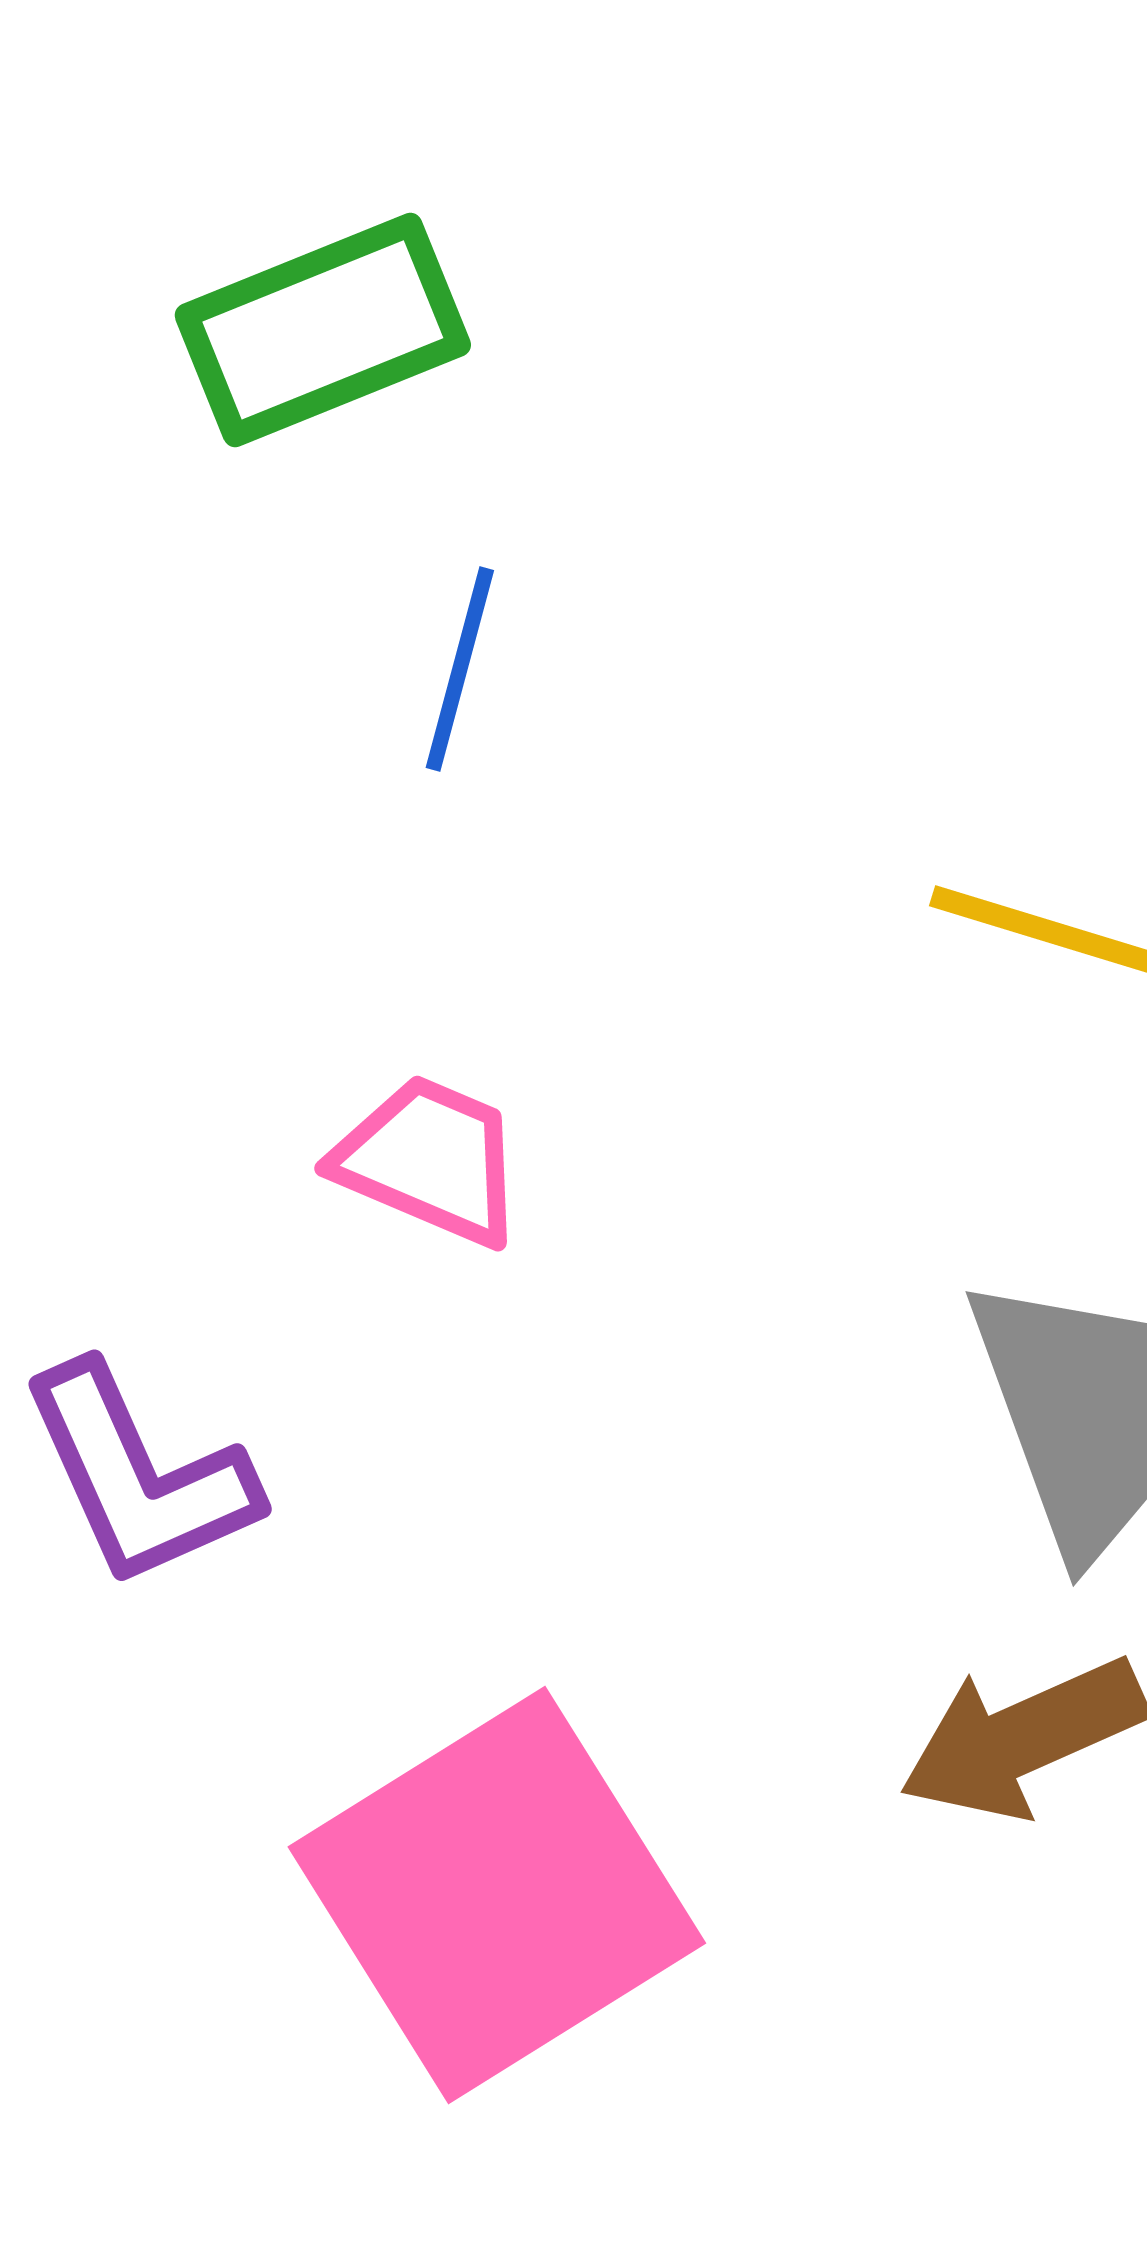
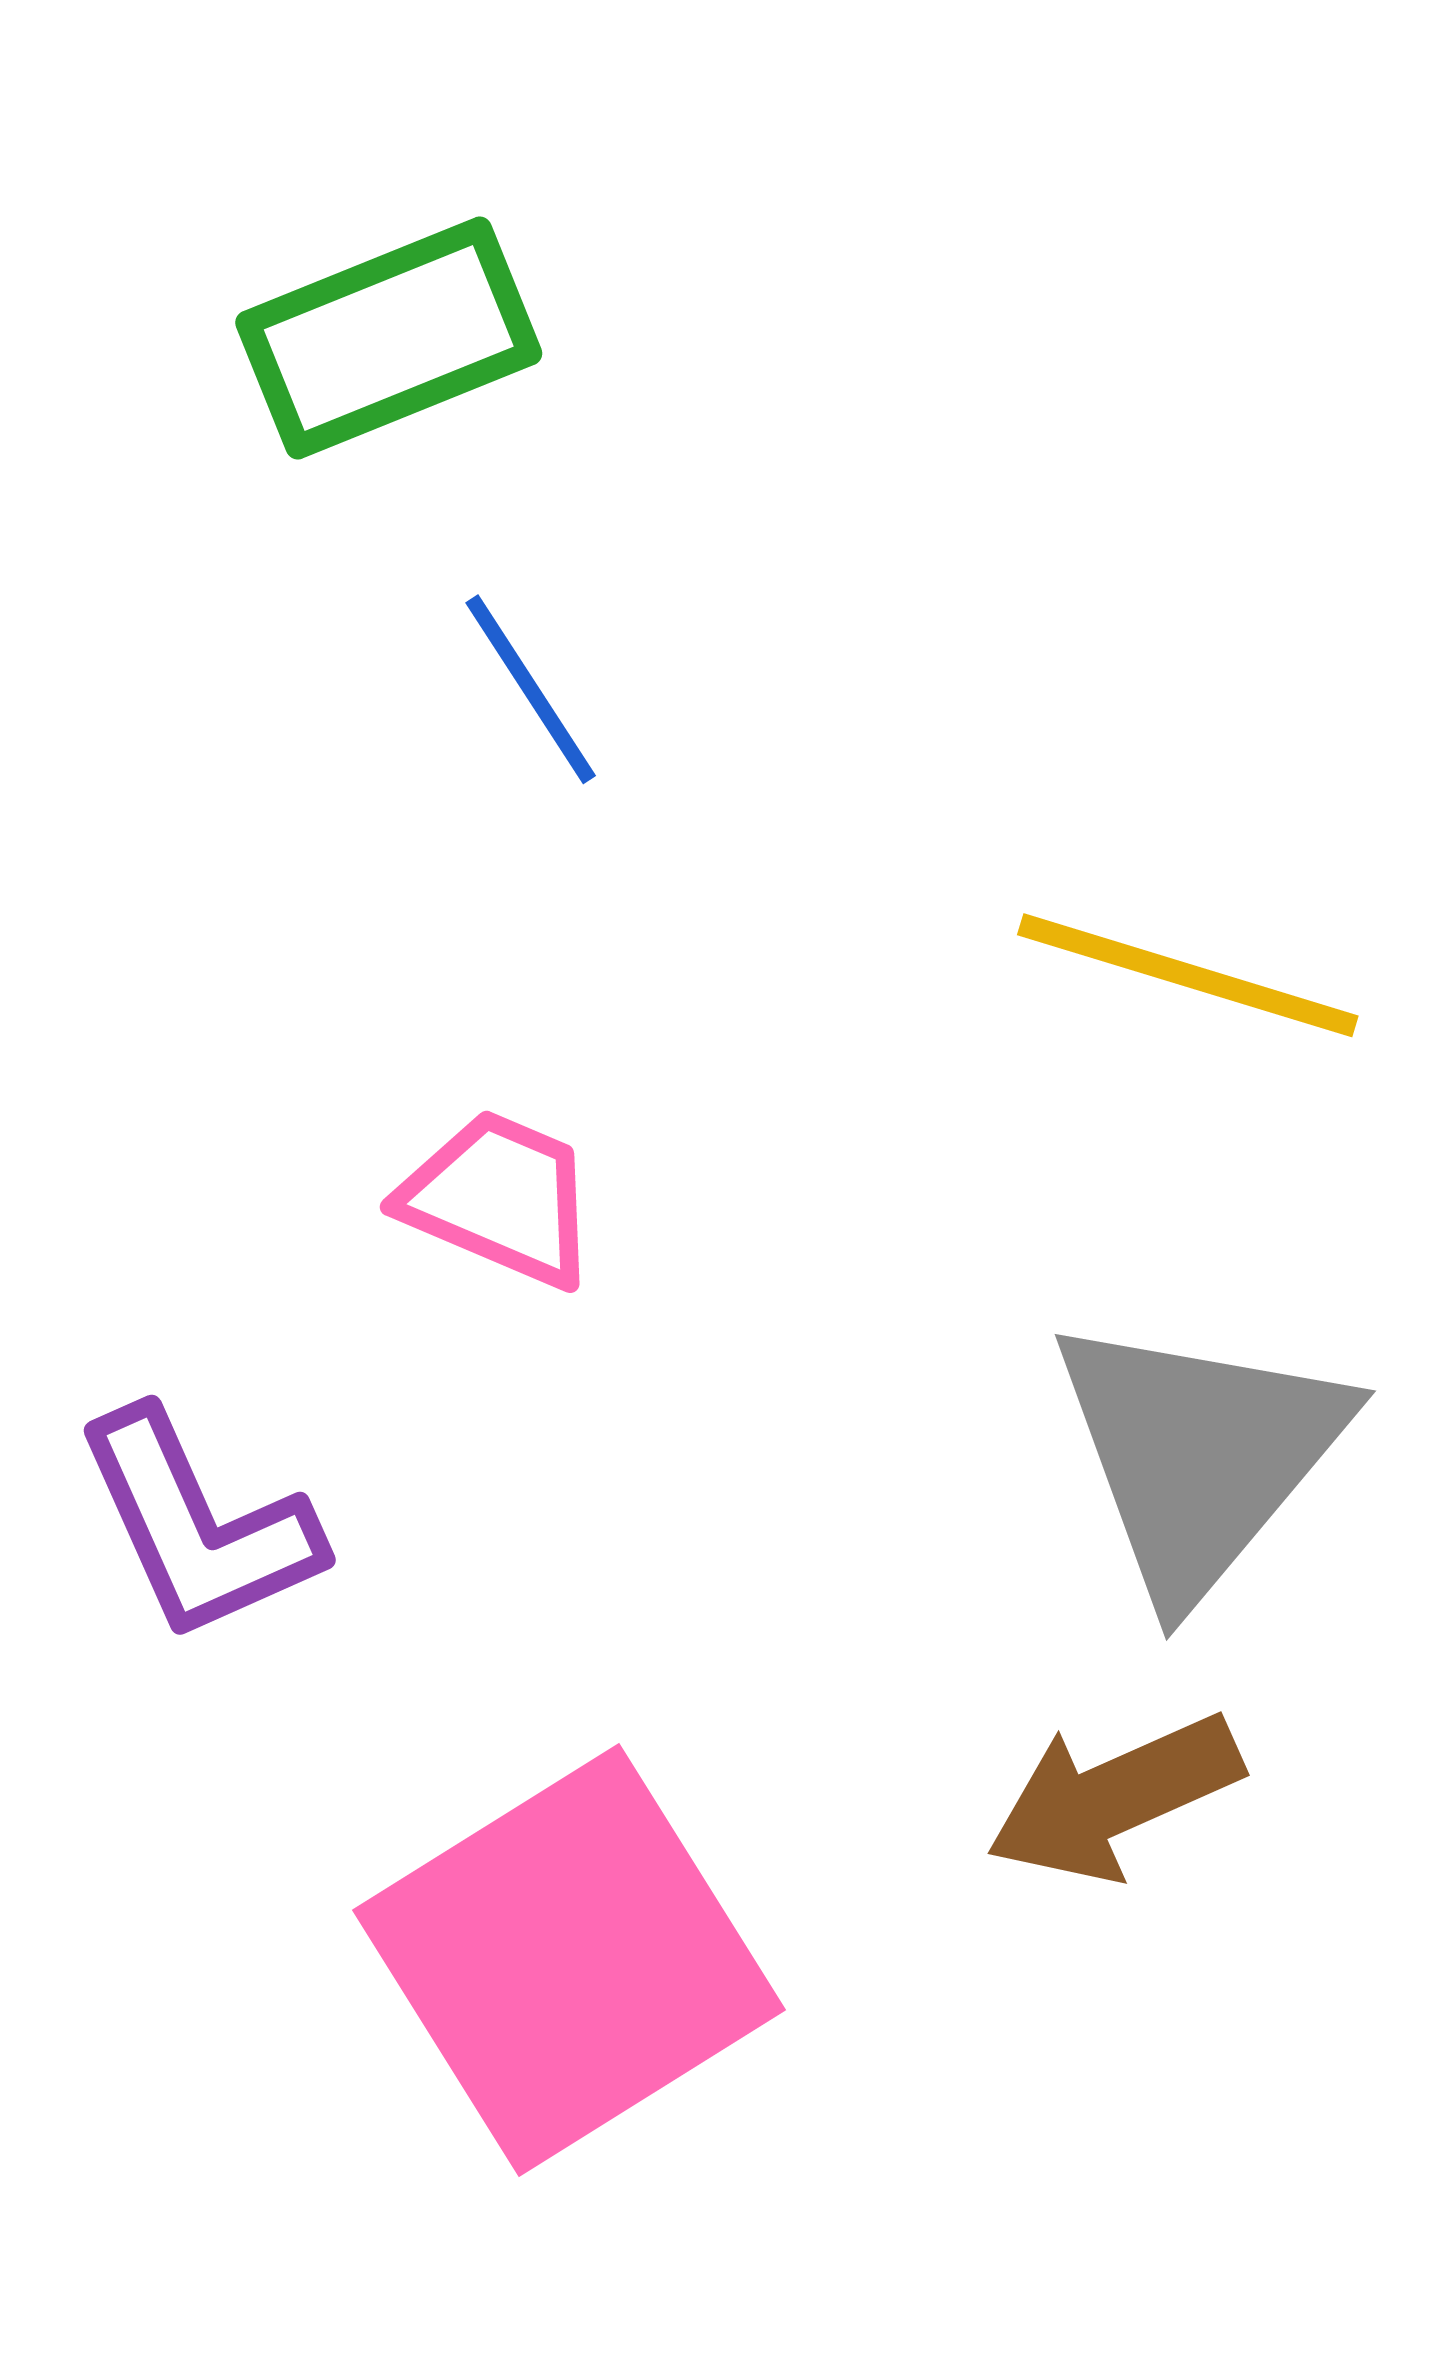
blue line: (460, 669) -> (531, 689), turned -48

